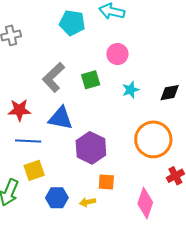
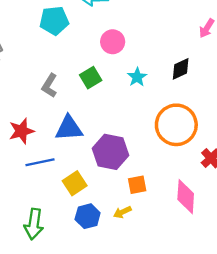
gray L-shape: (53, 77) -> (49, 86), size x0.7
yellow square: (34, 170) -> (75, 183), moved

